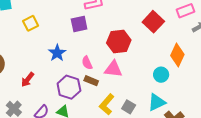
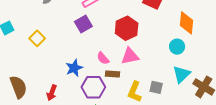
blue star: (57, 53) -> (74, 68), moved, turned 30

